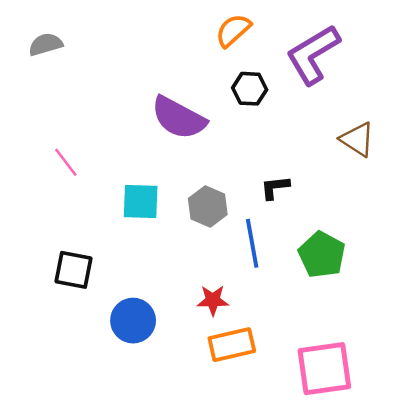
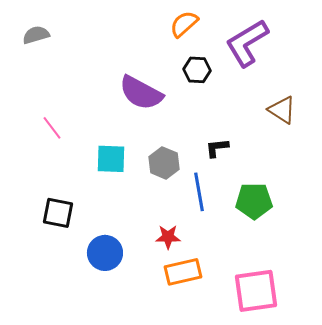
green pentagon: (322, 255) -> (254, 201), turned -30

